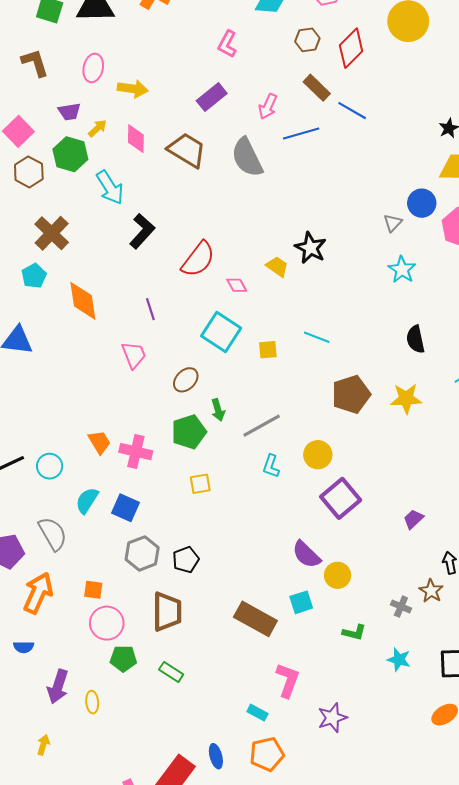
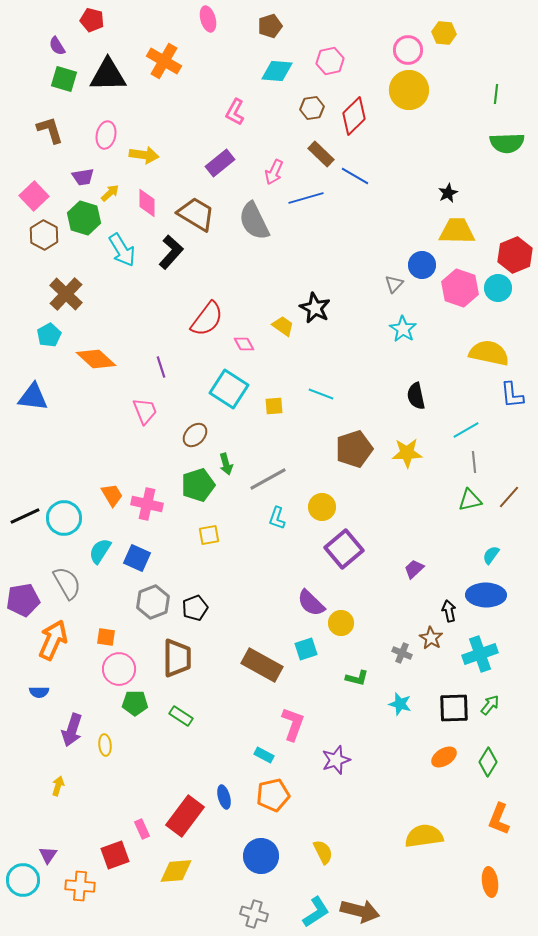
black L-shape: (142, 231) -> (171, 252), moved
orange diamond: (83, 301) -> (96, 359), turned -39
cyan circle: (50, 466) -> (64, 518), size x1.4

